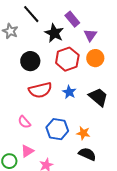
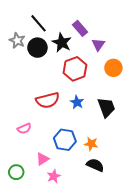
orange circle: (95, 58) -> (113, 68), moved
black circle: (30, 61) -> (37, 48), moved
black trapezoid: (98, 97) -> (106, 107), turned 30
pink semicircle: (24, 122) -> (24, 129), moved, turned -72
pink triangle: (27, 151) -> (43, 159), moved

